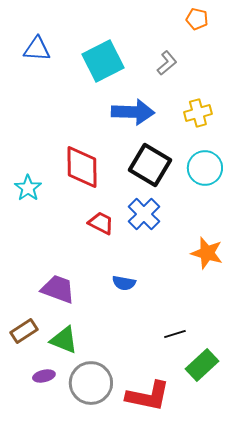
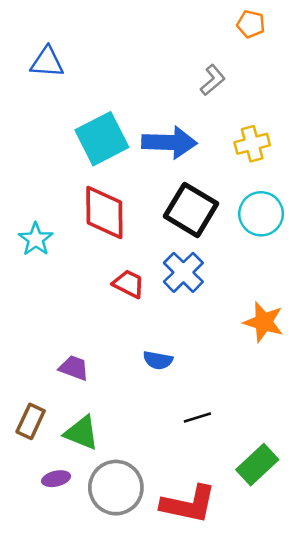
cyan square: (103, 61) -> (102, 139), moved
purple trapezoid: (58, 289) -> (74, 368), size x0.7
brown rectangle: (24, 331) -> (31, 421), turned -32
black line: (175, 334) -> (197, 418), moved

